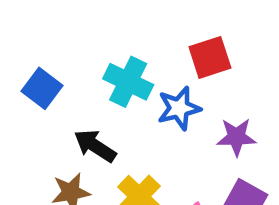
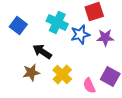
purple star: (236, 137) -> (105, 38), moved

